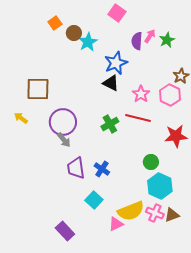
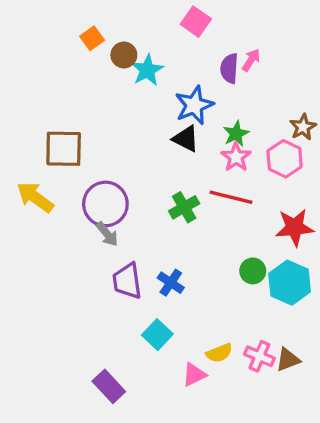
green star: (167, 40) -> (236, 134), moved
yellow arrow: (21, 118) -> (35, 197), size x1.6
cyan hexagon: (160, 186) -> (290, 283), moved
yellow semicircle: (131, 211) -> (219, 353), size x0.6

